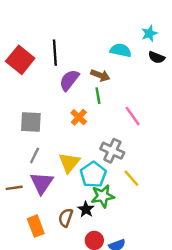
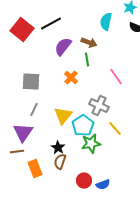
cyan semicircle: (121, 50) -> (106, 22), turned -90
black line: (55, 53) -> (51, 24), turned 65
purple triangle: (42, 183) -> (23, 133), moved
brown line: (14, 188) -> (17, 152), moved
black star: (86, 209) -> (58, 148), moved

